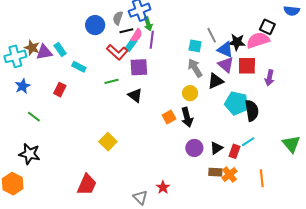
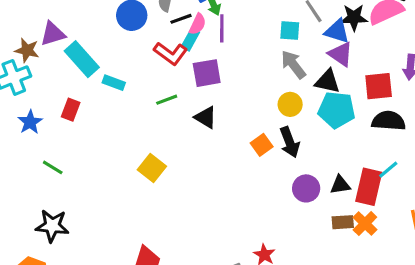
brown star: (32, 48) -> (27, 50), moved
cyan rectangle: (60, 50) -> (82, 59), size x1.6
purple triangle: (44, 52) -> (53, 34), moved
red square: (247, 66) -> (379, 86), moved
black triangle: (216, 81) -> (327, 81), turned 42
red rectangle: (60, 90) -> (71, 110), moved
cyan pentagon: (236, 103) -> (337, 110), moved
black semicircle: (252, 111) -> (389, 121), turned -70
yellow square: (108, 142) -> (152, 168), moved
black triangle: (216, 148) -> (340, 185), turned 32
red rectangle: (235, 151) -> (369, 187), size x1.6

